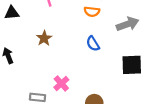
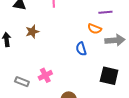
orange semicircle: (92, 12) -> (95, 29), moved
brown star: (44, 38) -> (32, 32), moved

